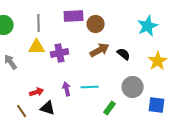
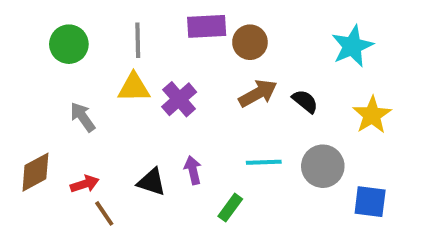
purple cross: (60, 53) -> (179, 99), turned -30
cyan line: (90, 87) -> (264, 162), moved
red arrow: (37, 92) -> (85, 184), moved
black triangle: (48, 108) -> (152, 182), moved
green rectangle: (110, 108) -> (230, 208), moved

